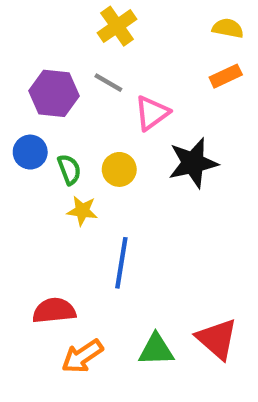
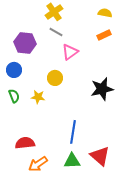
gray line: (108, 83) -> (56, 32), moved
black star: (193, 163) -> (102, 89), moved
green semicircle: (69, 169) -> (14, 96), moved
blue line: (121, 263) -> (73, 132), moved

